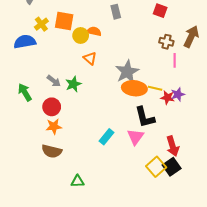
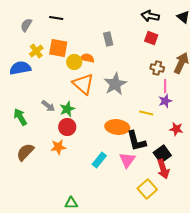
orange triangle: (90, 58) -> (83, 84), size x1.6
gray star: (127, 72) -> (115, 84), moved
orange ellipse: (134, 88) -> (117, 127), moved
purple star: (178, 94) -> (165, 101), moved
red star: (167, 98) -> (176, 129), moved
red circle: (52, 107) -> (67, 127), moved
orange star: (54, 126) -> (58, 147), moved
brown semicircle: (52, 151) -> (25, 152), moved, turned 120
black square: (172, 167) -> (162, 154), moved

